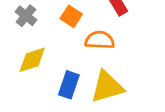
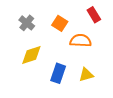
yellow triangle: (107, 87) -> (86, 75), size x0.6

